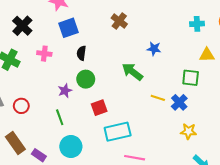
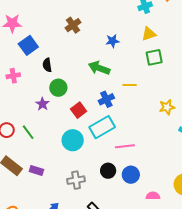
brown cross: (119, 21) -> (73, 25), turned 35
yellow triangle: (207, 55) -> (149, 34), moved
blue cross: (179, 102) -> (106, 99), moved, turned 35
green line: (60, 117) -> (28, 132), moved
cyan circle: (71, 147) -> (73, 140), moved

